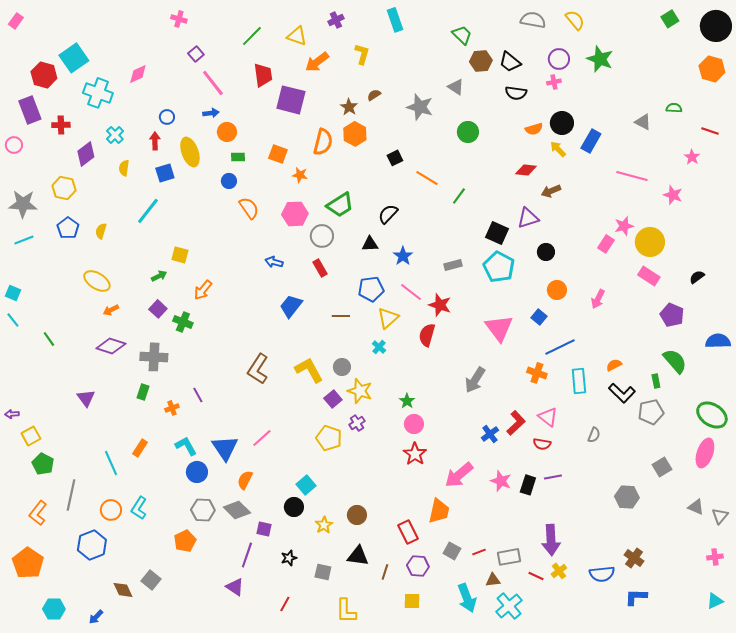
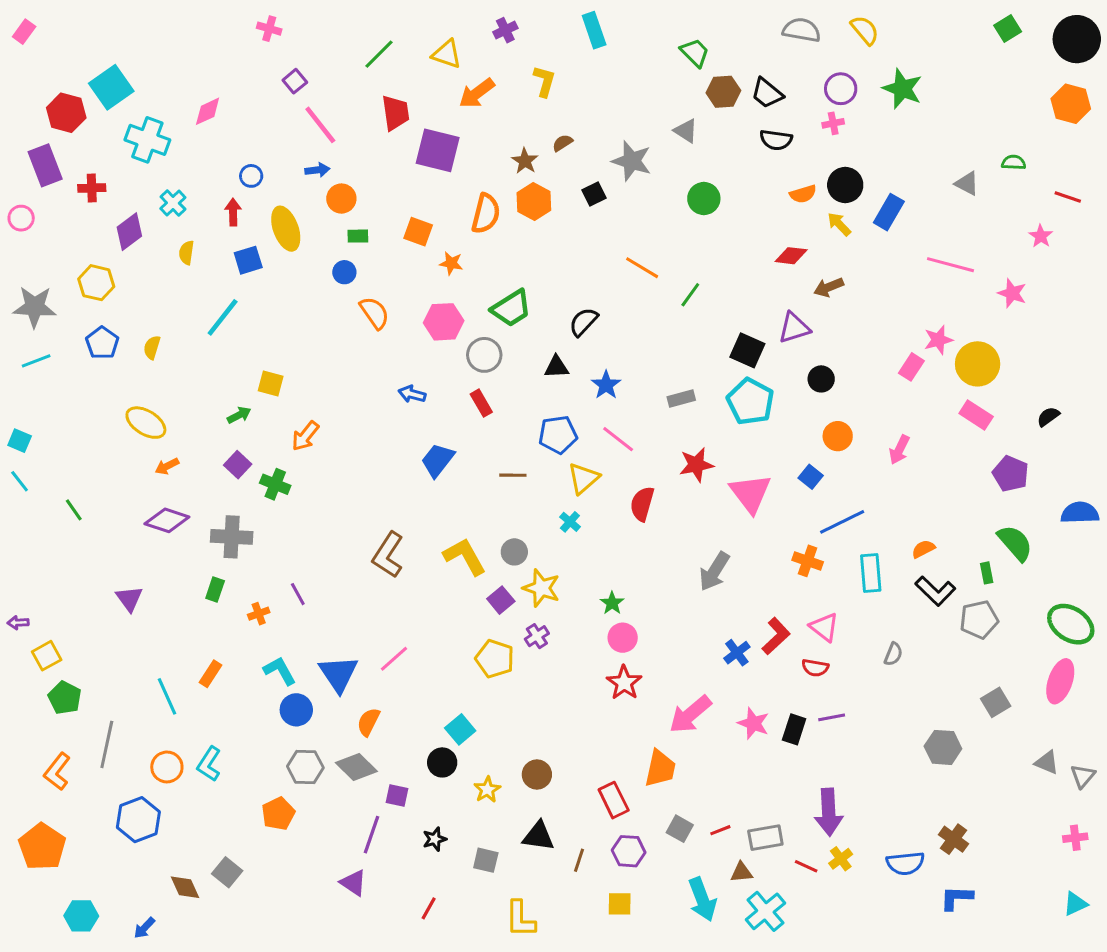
black square: (395, 158) -> (594, 194), moved
red star: (440, 305) -> (696, 465), moved, turned -30

